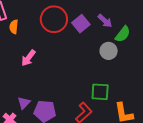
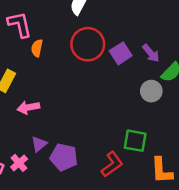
pink arrow: (28, 58) -> (28, 107), moved, turned 36

